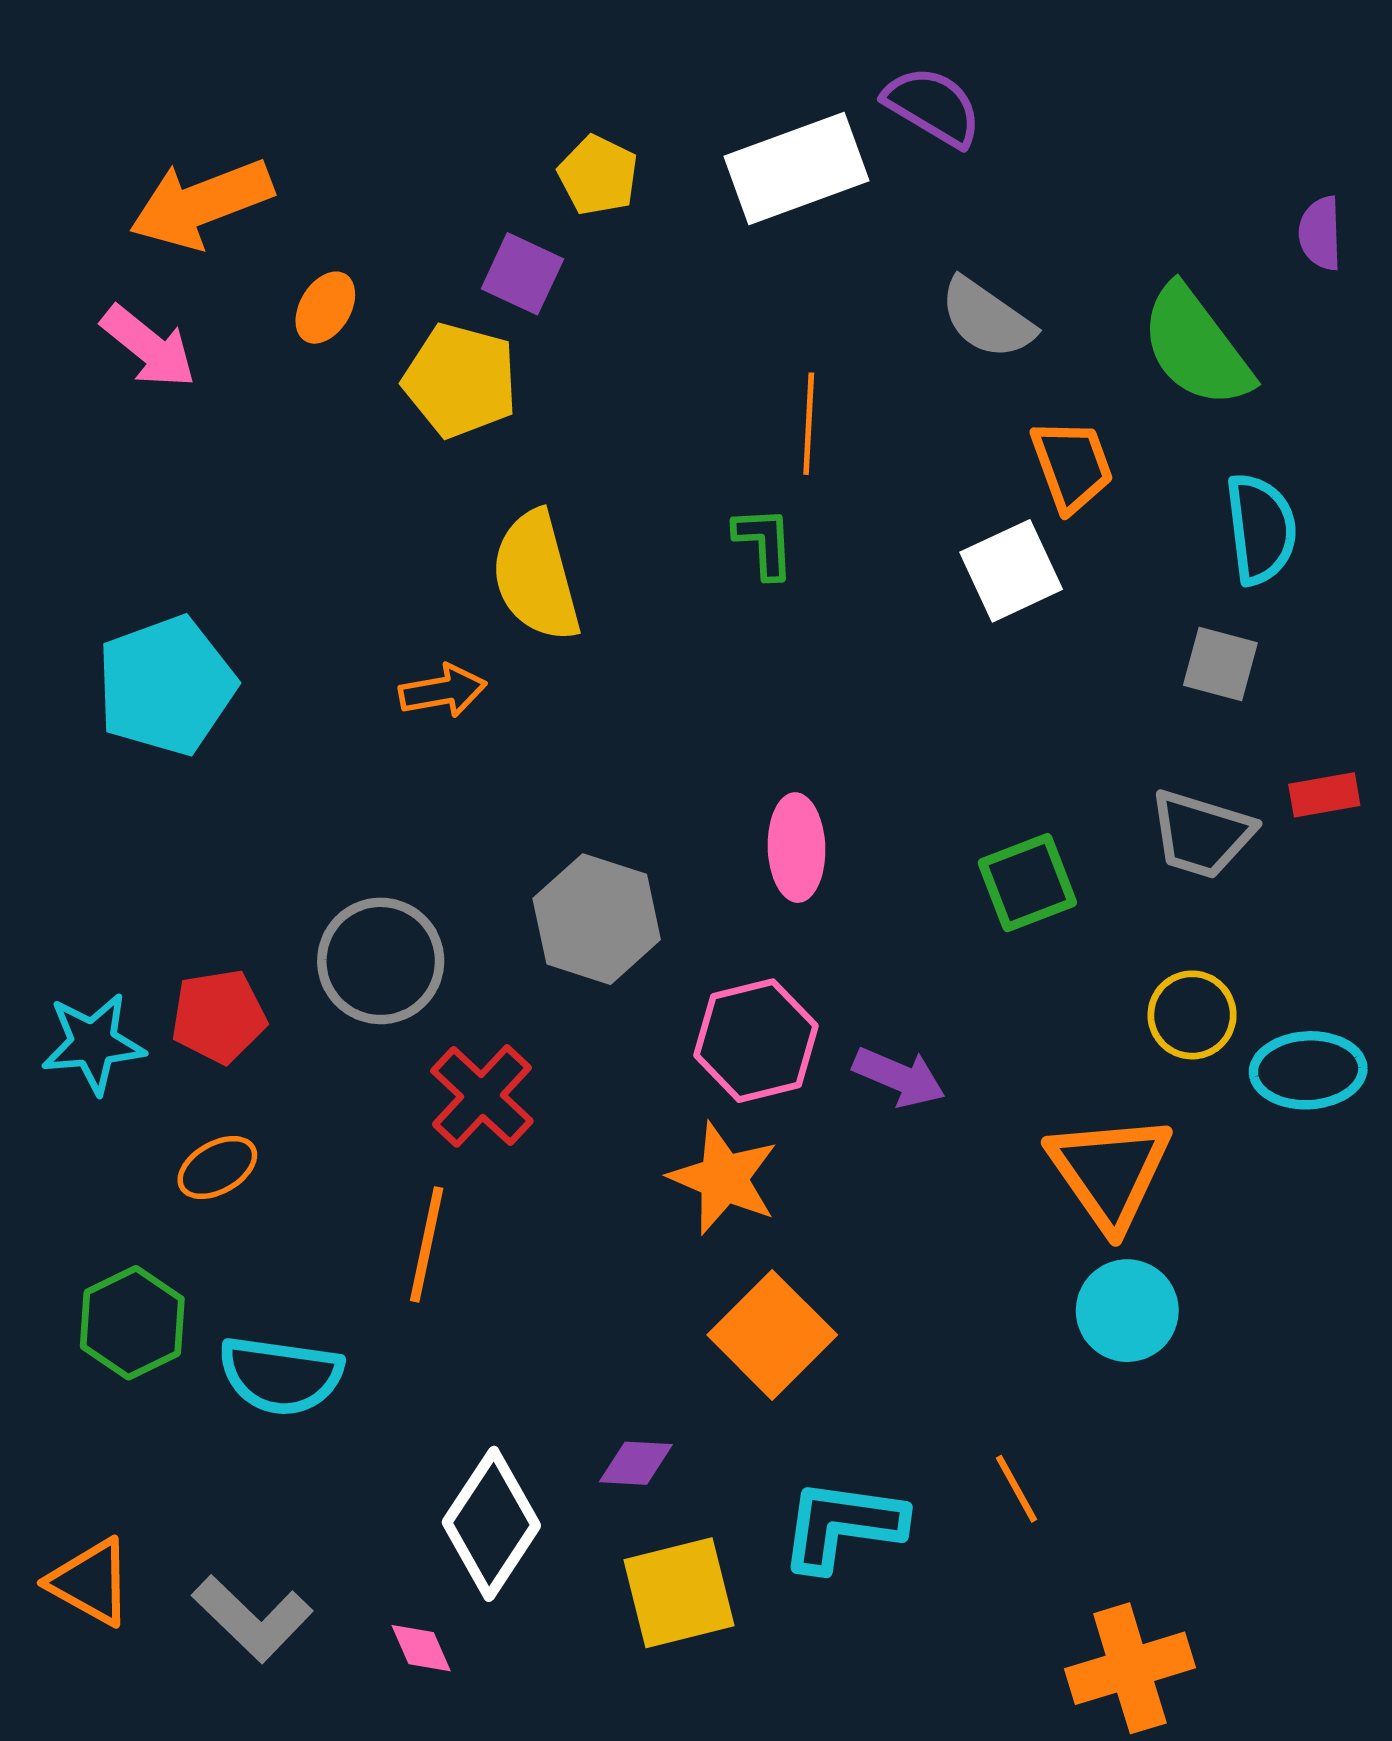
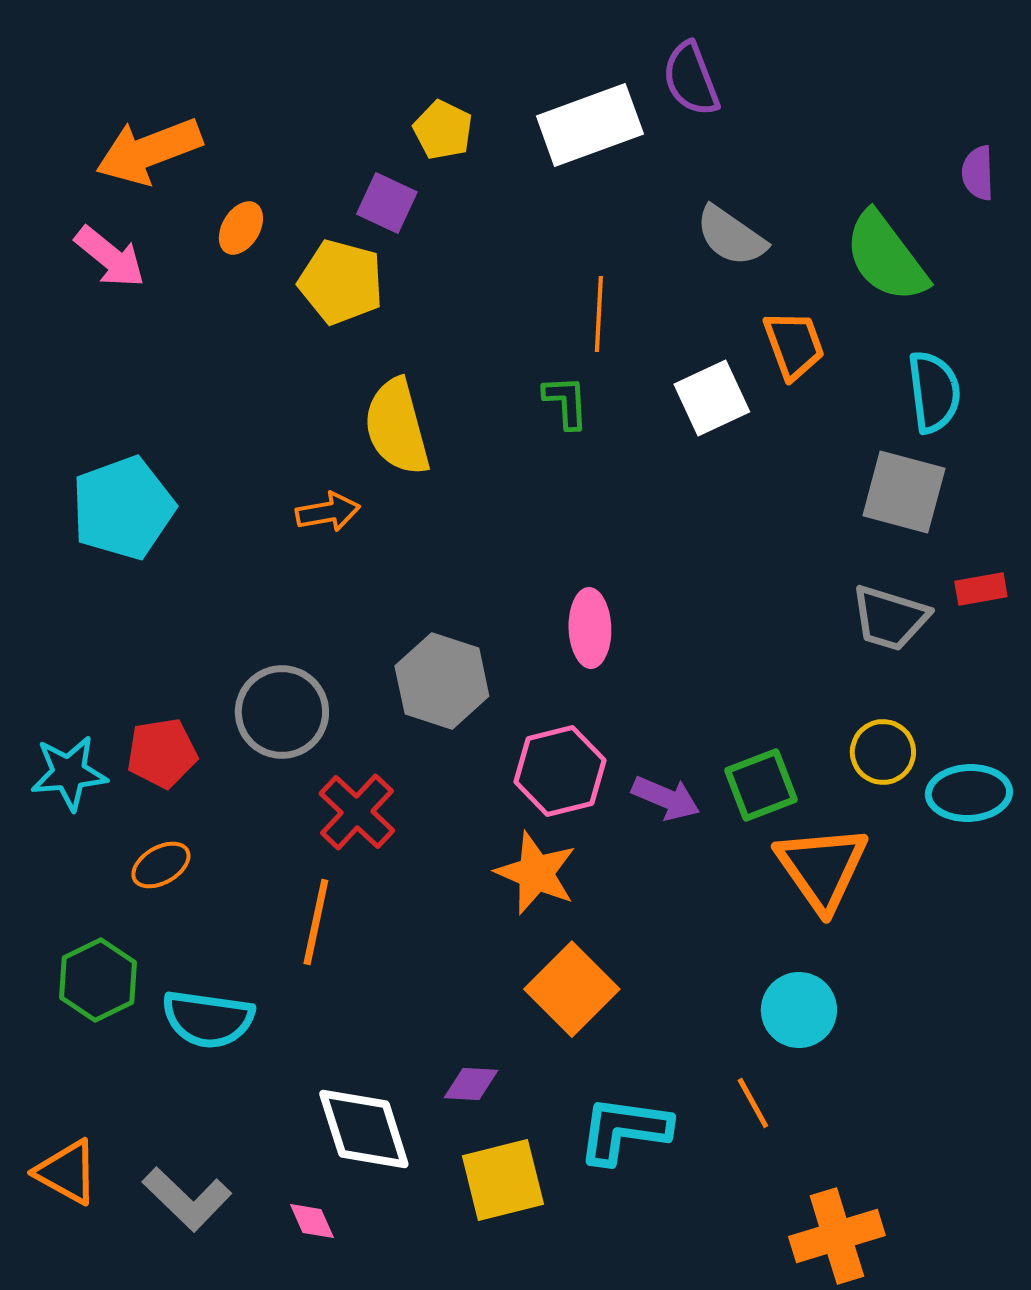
purple semicircle: (933, 106) -> (691, 79), turned -142
white square: (1011, 571) -> (712, 398), moved
gray square: (1220, 664) -> (904, 492), size x1.5
green square: (1027, 883) -> (761, 785), moved
cyan circle: (1127, 1311) -> (799, 1010), moved
white diamond: (491, 1524) -> (364, 1129), turned -51

